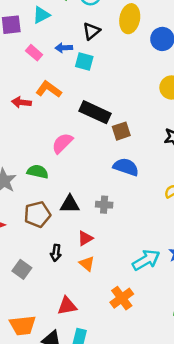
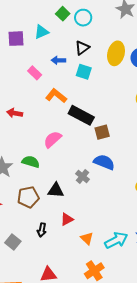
yellow ellipse: (130, 19) -> (116, 53), moved
pink rectangle: (34, 53) -> (35, 73), moved
cyan square: (84, 62) -> (84, 72), moved
orange L-shape: (49, 89) -> (56, 96), moved
red arrow: (21, 102) -> (15, 113), moved
gray cross: (104, 205) -> (82, 176), moved, turned 32
orange triangle: (87, 264) -> (87, 238), moved

